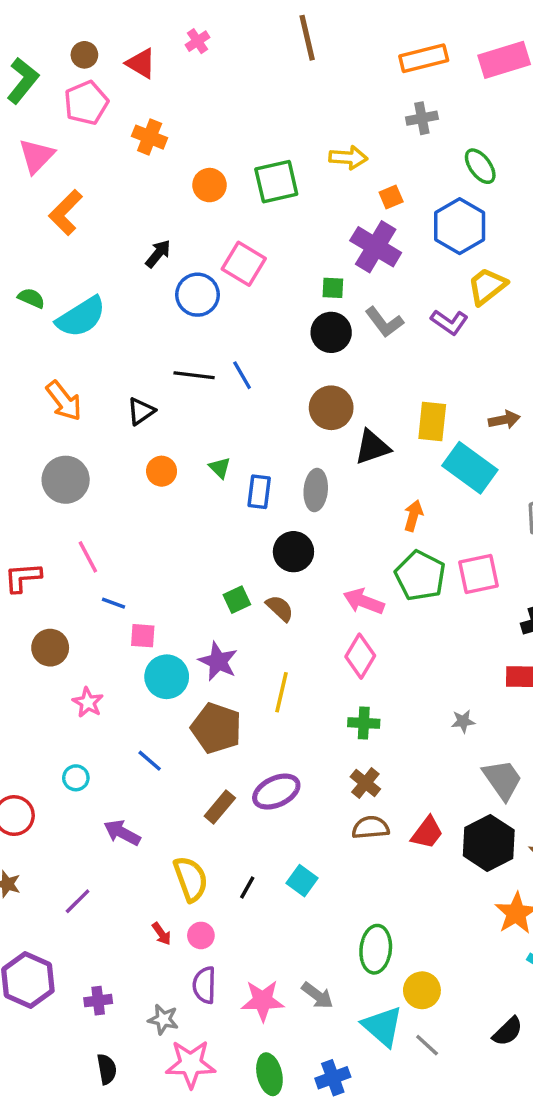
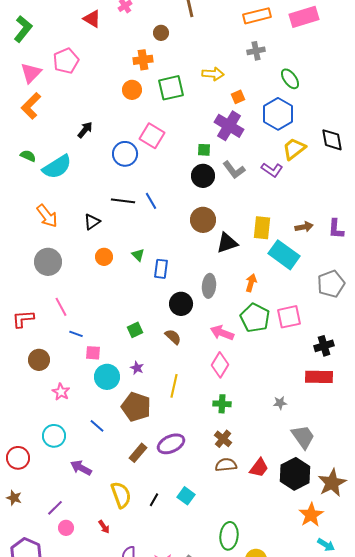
brown circle: (84, 55) -> (161, 33), moved
pink pentagon: (86, 103) -> (66, 61), moved
orange cross: (150, 137) -> (143, 60), moved, turned -30
orange L-shape: (66, 212) -> (31, 106), moved
black arrow: (158, 254) -> (85, 130), moved
gray ellipse: (316, 490) -> (209, 286), moved
green square: (237, 600) -> (135, 330), moved
purple star: (218, 661) -> (137, 368), size x0.6
cyan circle: (76, 778) -> (54, 436), size x1.5
pink circle: (201, 935) -> (66, 528), moved

